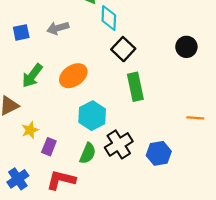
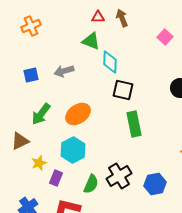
black square: (123, 49) -> (123, 90), turned -30
cyan hexagon: (92, 116) -> (73, 150), moved

